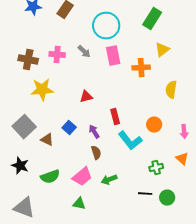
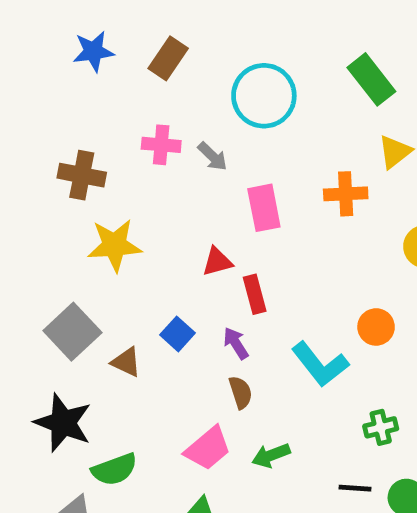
green rectangle: (152, 19) -> (371, 79), turned -70
pink cross: (57, 55) -> (161, 145), moved
pink rectangle: (113, 56) -> (264, 208), moved
red rectangle: (115, 117) -> (255, 294), moved
black star: (20, 166) -> (63, 423), size x1.4
green semicircle: (50, 177) -> (114, 469), moved

